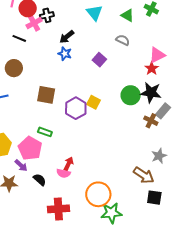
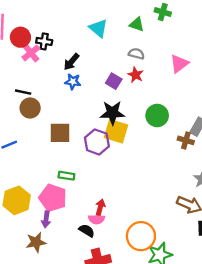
black cross: (47, 15) -> (44, 41), turned 32
black line: (19, 38) -> (23, 92), moved
brown circle: (14, 68) -> (30, 108), moved
red star: (152, 68) -> (136, 75), moved
black star: (151, 93) -> (112, 113), moved
yellow square: (94, 102) -> (116, 131), size x1.5
purple arrow: (21, 165) -> (46, 219), turned 64
black semicircle: (40, 180) -> (87, 231), moved

